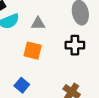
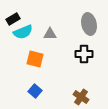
orange square: (33, 51) -> (35, 59), moved

